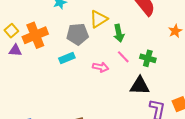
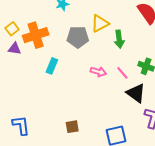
pink line: (123, 57) -> (122, 73), moved
cyan rectangle: (67, 58) -> (52, 66), moved, turned -49
black triangle: (140, 86) -> (136, 93), turned 30

